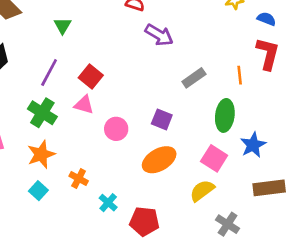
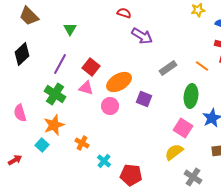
orange line: (240, 75) -> (202, 66), turned -48
orange ellipse: (159, 160) -> (119, 82), moved
cyan square: (38, 191) -> (42, 145), moved

